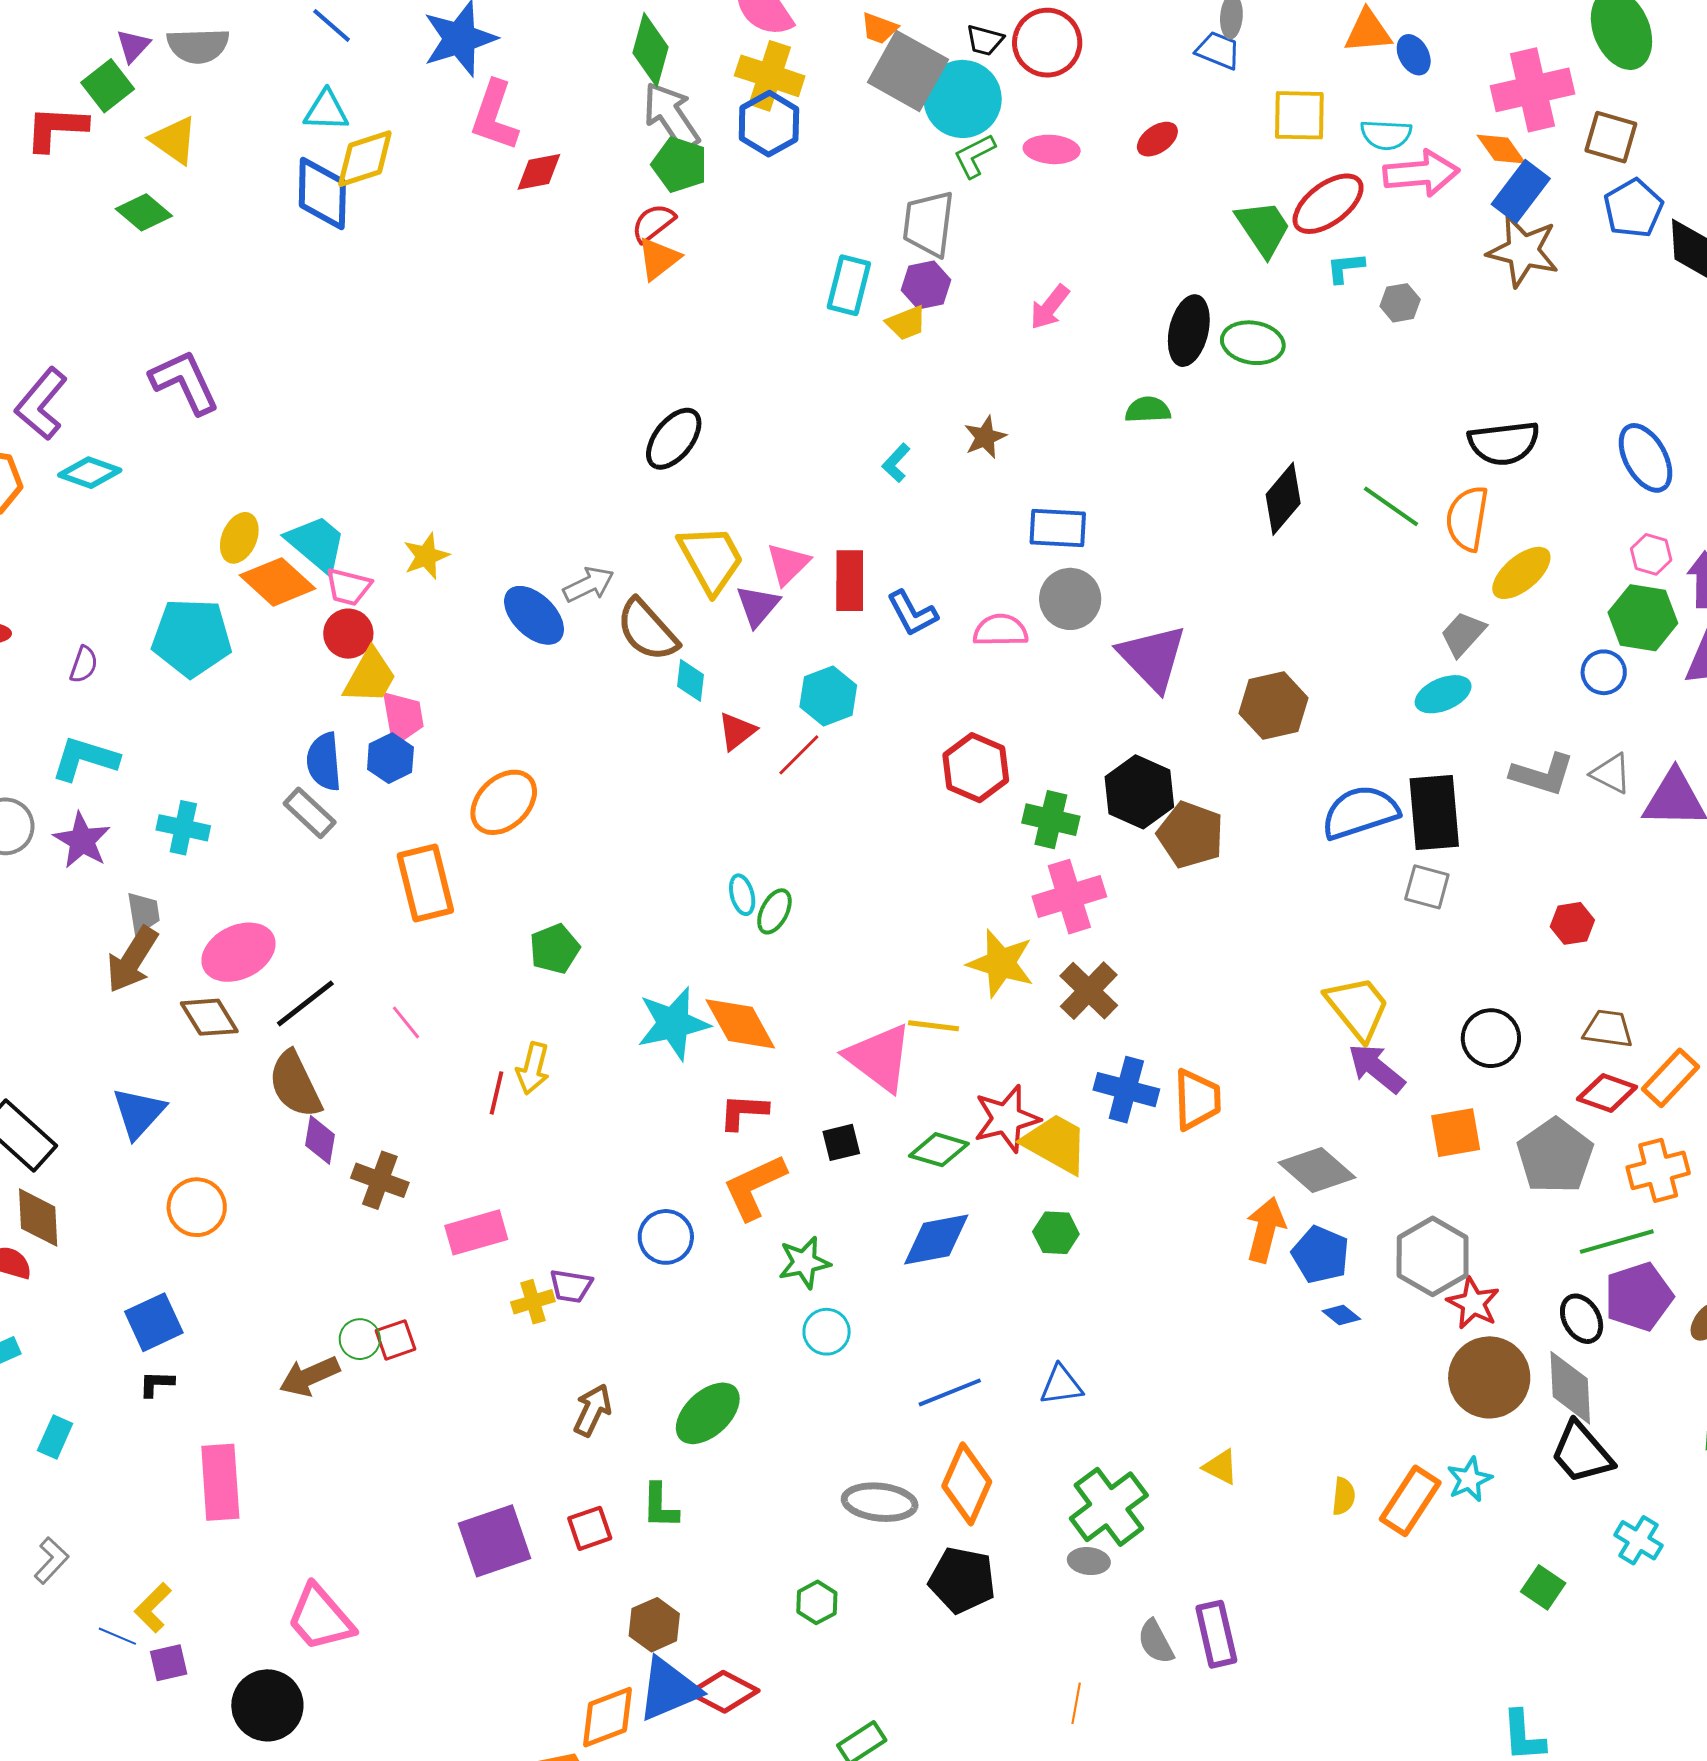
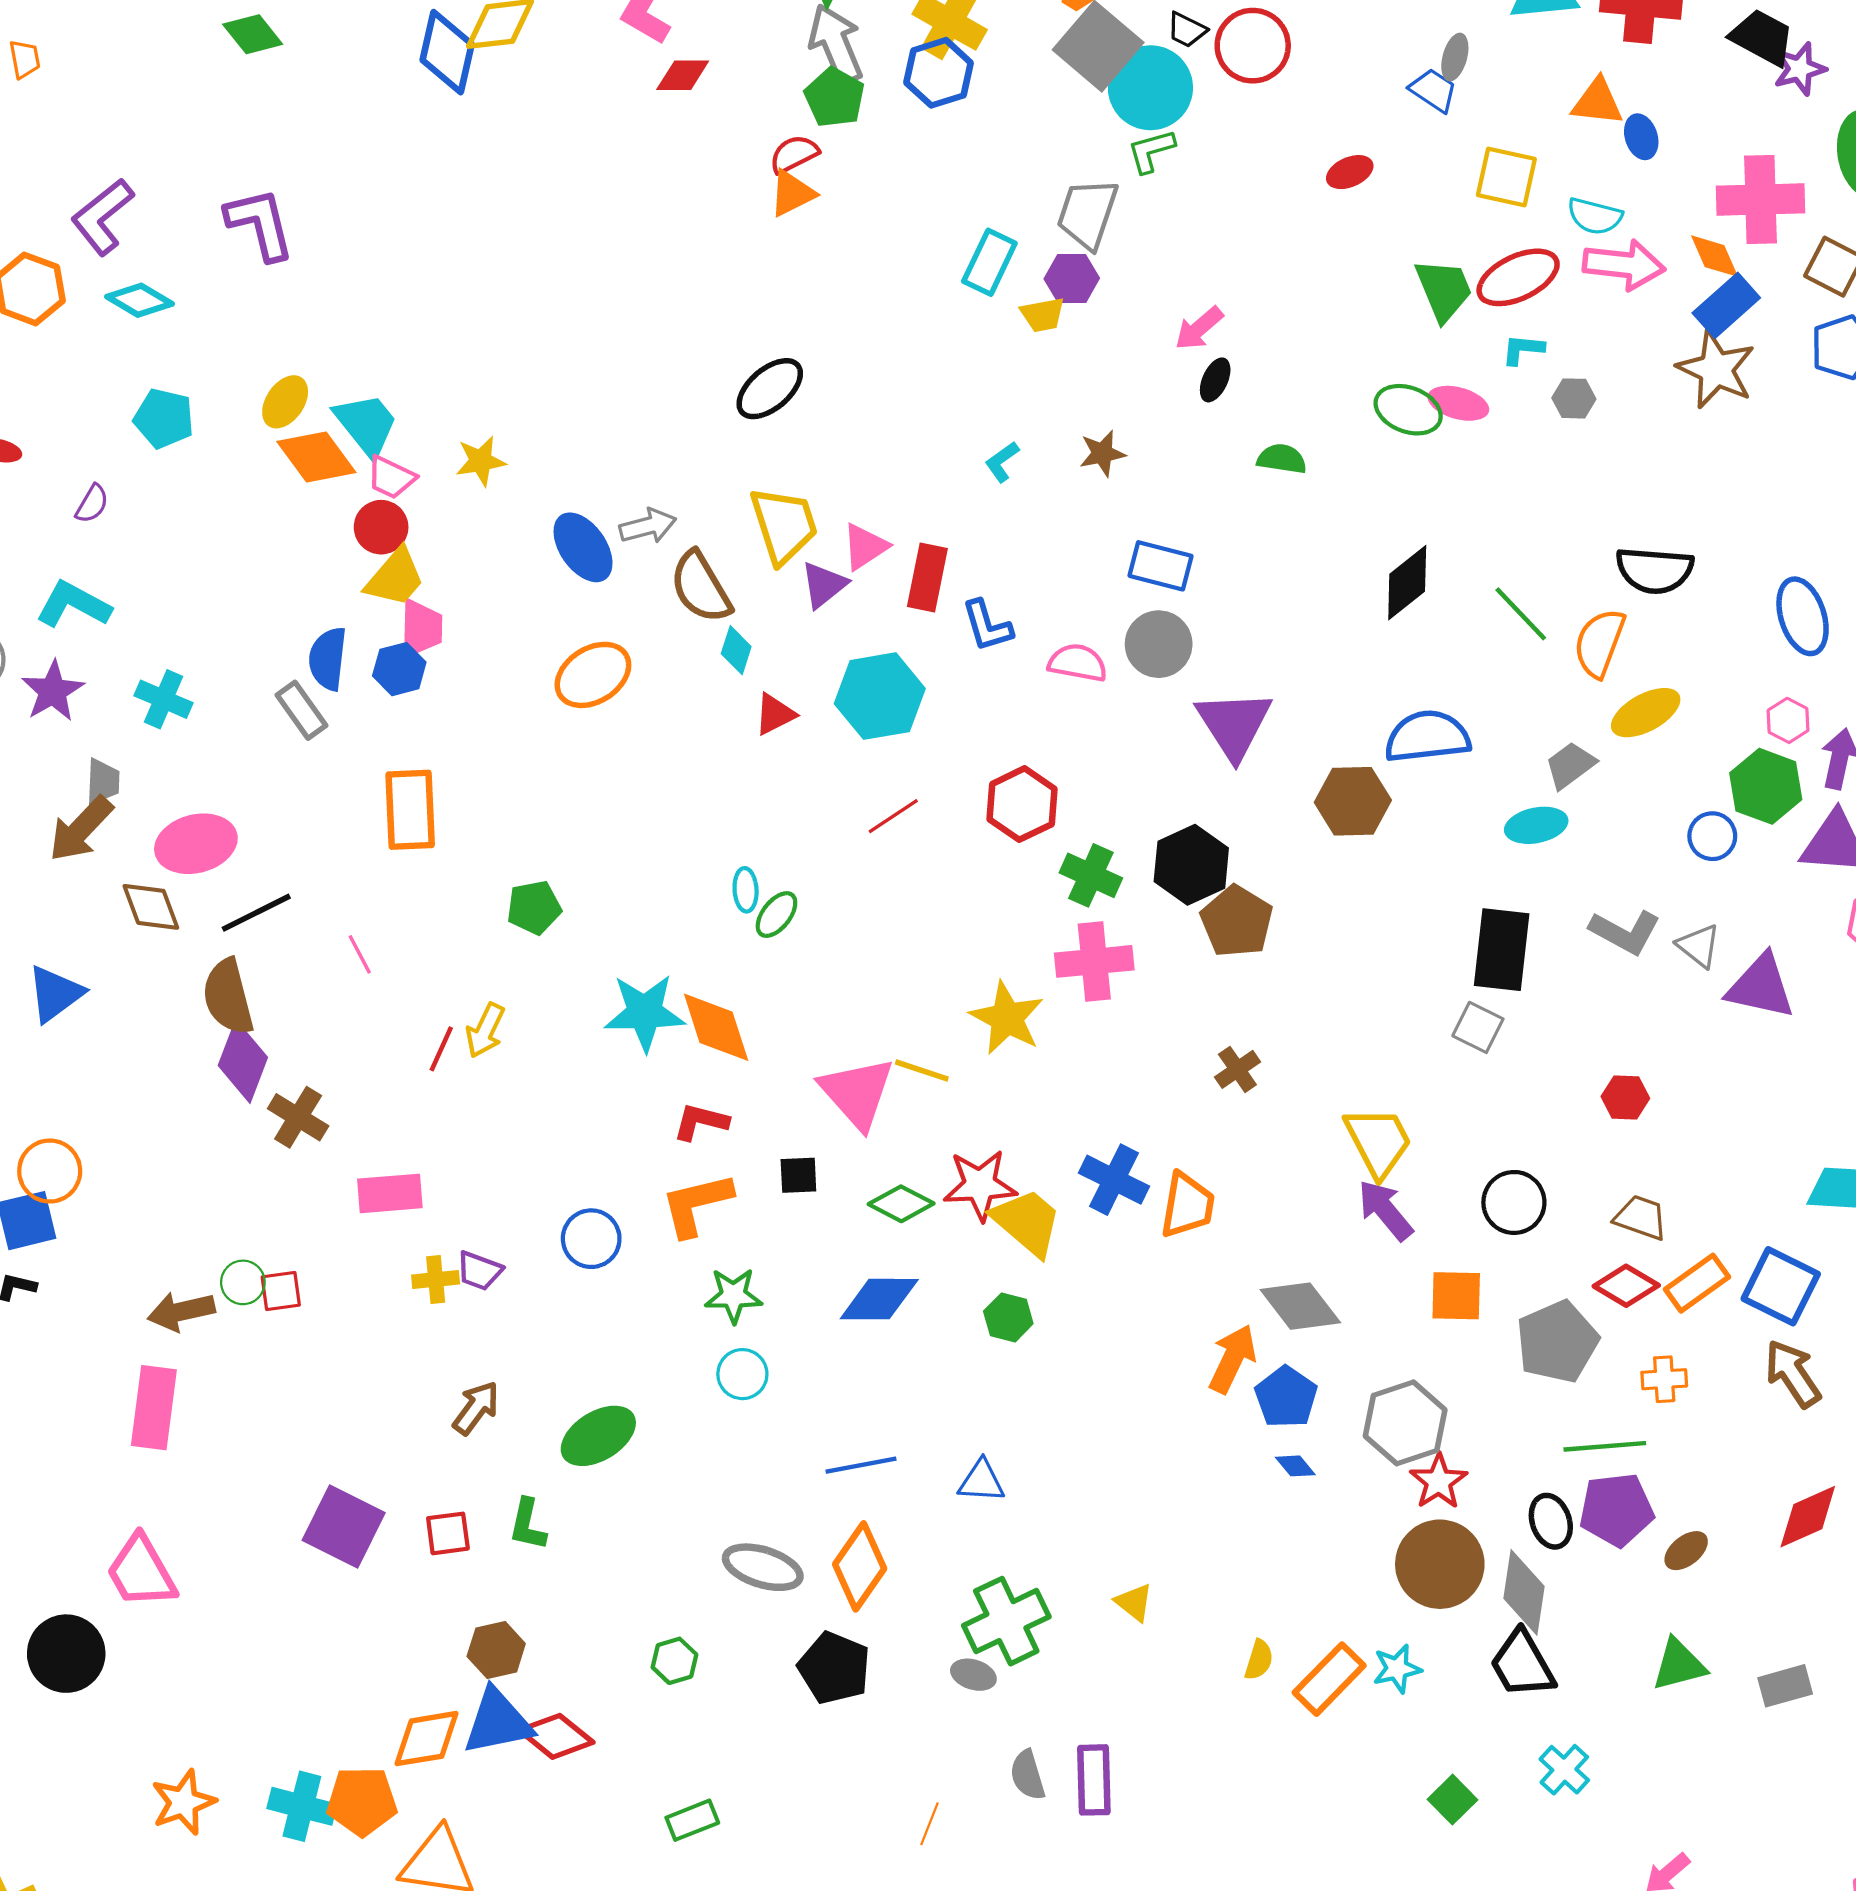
pink ellipse: (1052, 149) -> (1458, 403), moved
black ellipse: (1189, 331) -> (1215, 380), moved, size x0.6
cyan pentagon: (192, 638) -> (164, 418), moved, size x0.7
cyan hexagon: (828, 696) -> (880, 696), size x1.4
red line: (799, 755) -> (893, 816), moved
orange ellipse: (504, 802) -> (593, 675), moved
blue semicircle: (1360, 812) -> (1427, 737), moved
brown cross: (1089, 991) -> (1237, 1069), moved, size x0.7
purple diamond: (320, 1140) -> (243, 1061), size x1.5
orange cross: (1658, 1170) -> (1664, 1379), size x0.7
orange circle: (197, 1207) -> (50, 1171), moved
pink rectangle: (220, 1482) -> (154, 1408), moved
purple square: (495, 1541) -> (344, 1527), turned 34

